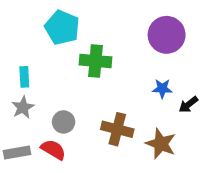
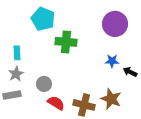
black arrow: (188, 105) -> (130, 72), turned 64
brown cross: (117, 129) -> (84, 105), moved
red semicircle: (53, 150) -> (56, 103), moved
gray rectangle: (17, 152) -> (12, 95), moved

